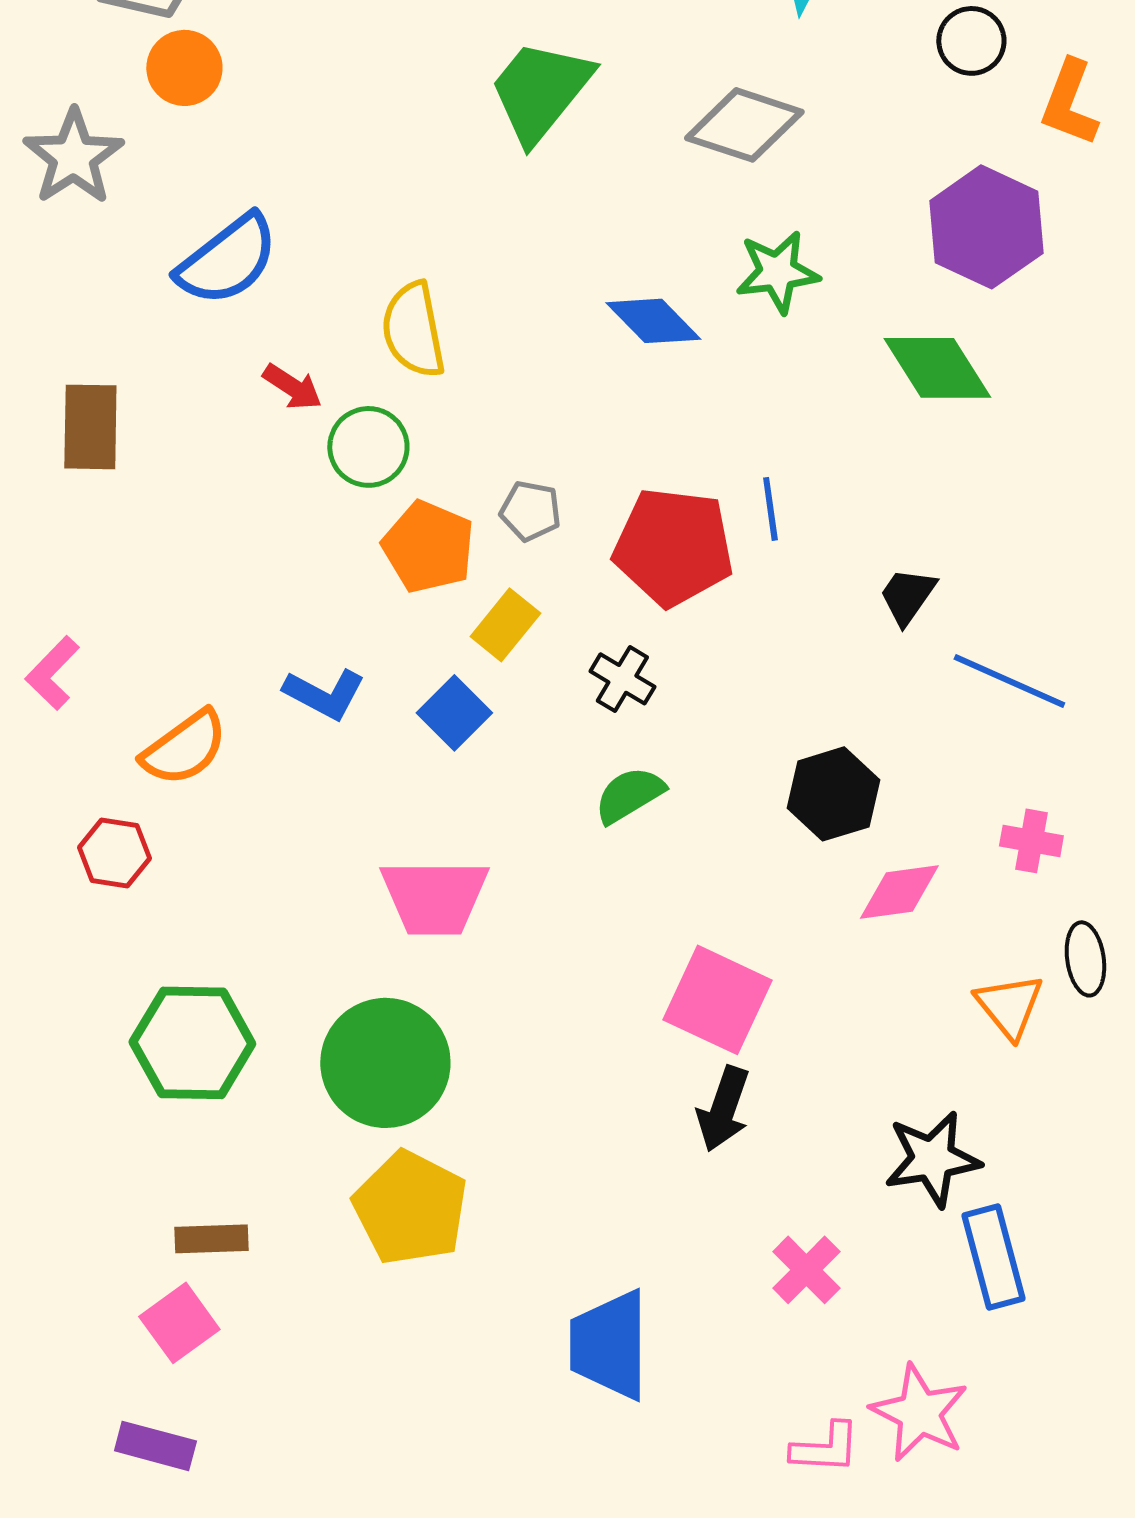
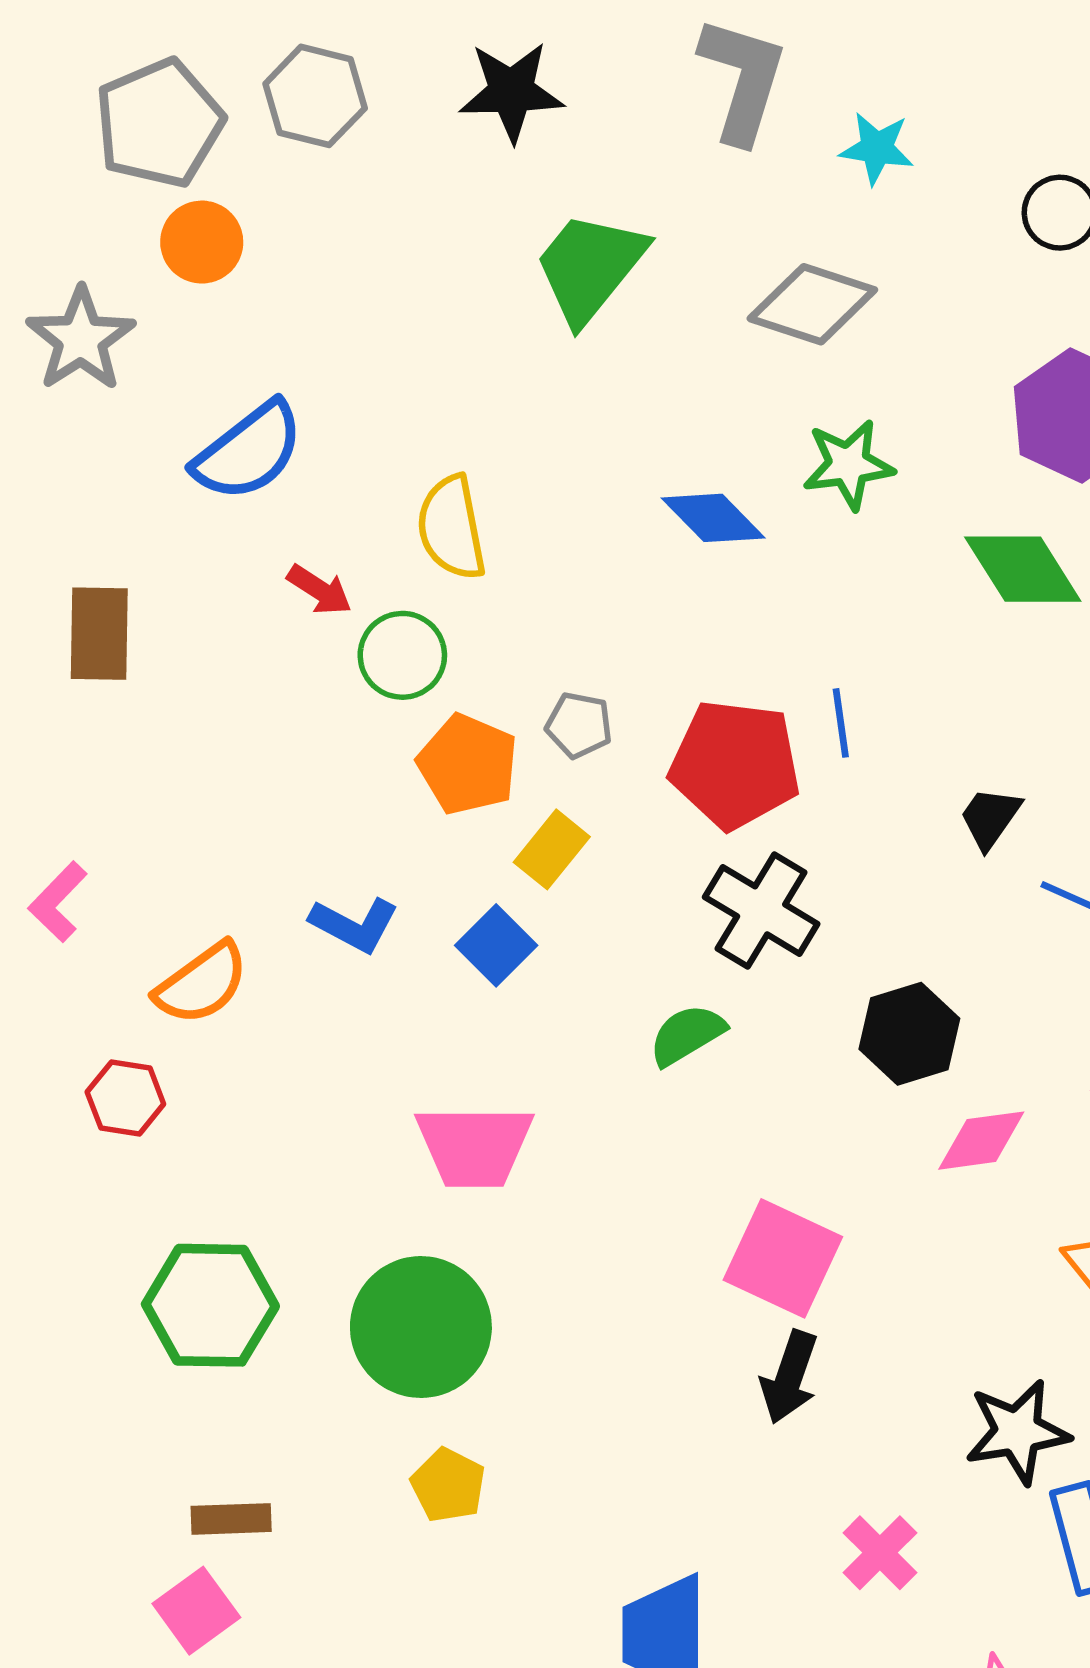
black cross: (622, 679) -> (761, 910), moved, size x1.6
yellow pentagon: (410, 1208) -> (448, 1485), size x0.6

